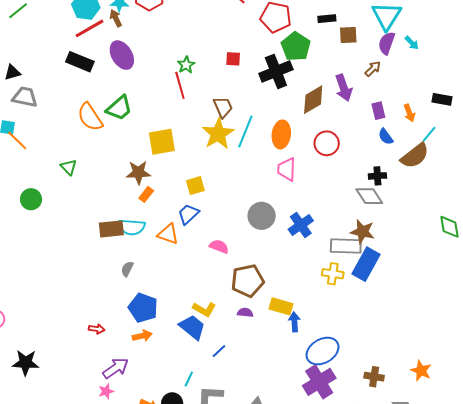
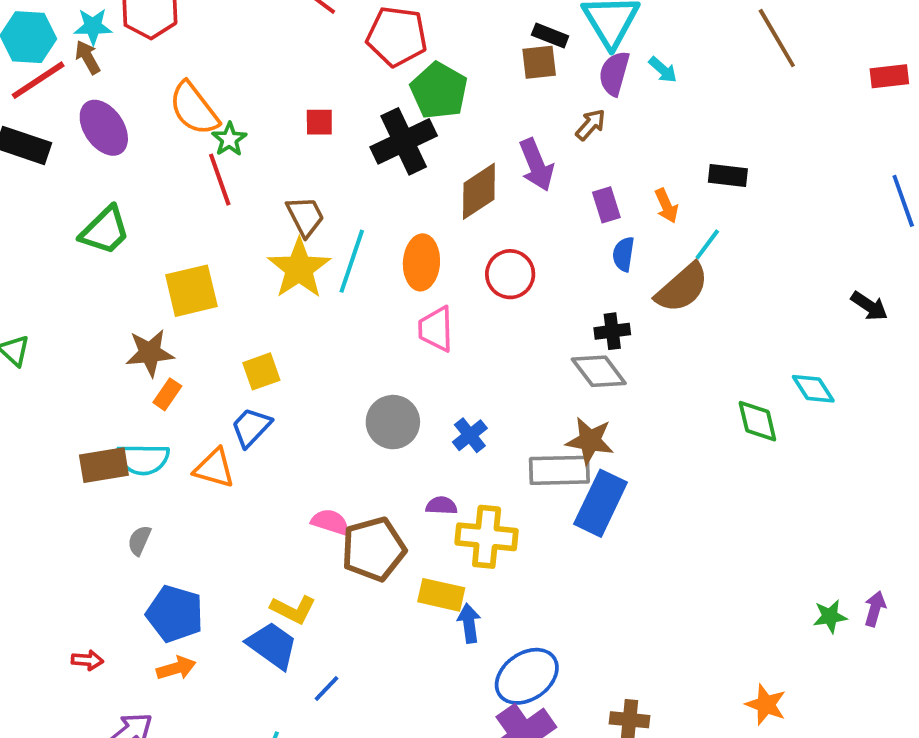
black rectangle: (327, 19) -> (550, 36), moved, turned 30
orange semicircle: (90, 117) -> (194, 109), moved
blue semicircle: (386, 137) -> (623, 254), turned 48
blue cross: (301, 225) -> (470, 435), size x0.7
pink semicircle: (219, 246) -> (330, 522), moved
yellow cross: (333, 274) -> (487, 537), moved, size x1.4
purple semicircle: (245, 313) -> (441, 506), moved
orange star: (421, 371) -> (766, 705), moved

